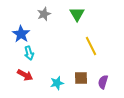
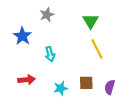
green triangle: (77, 14) -> (91, 21), moved
cyan arrow: (29, 53) -> (50, 54), moved
red arrow: (25, 75) -> (27, 80), turned -35

